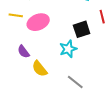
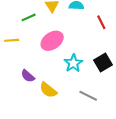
pink ellipse: (38, 22) -> (52, 41), moved
black square: (82, 29) -> (103, 62), moved

